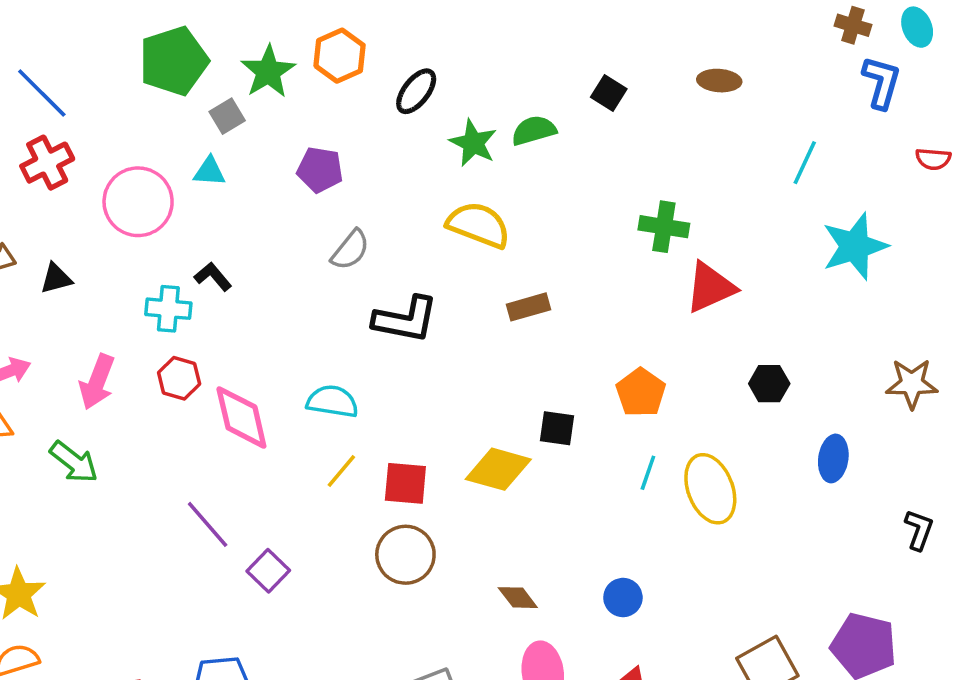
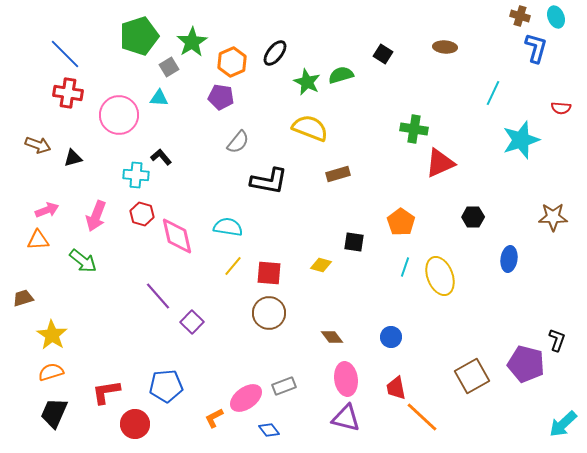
orange hexagon: (340, 56) -> (232, 62), moved
red semicircle: (933, 159) -> (561, 108), moved
red cross: (47, 163) -> (68, 93), turned 36
yellow diamond: (498, 469) -> (321, 265), size x0.6
black L-shape: (919, 530) -> (557, 340), moved

